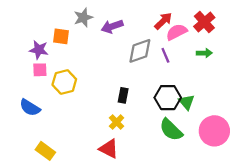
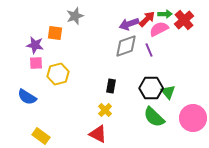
purple arrow: (112, 26) -> (129, 24), moved
green arrow: (204, 53) -> (165, 14), moved

